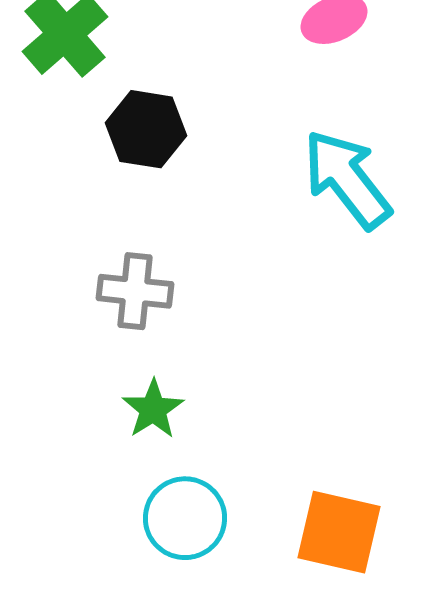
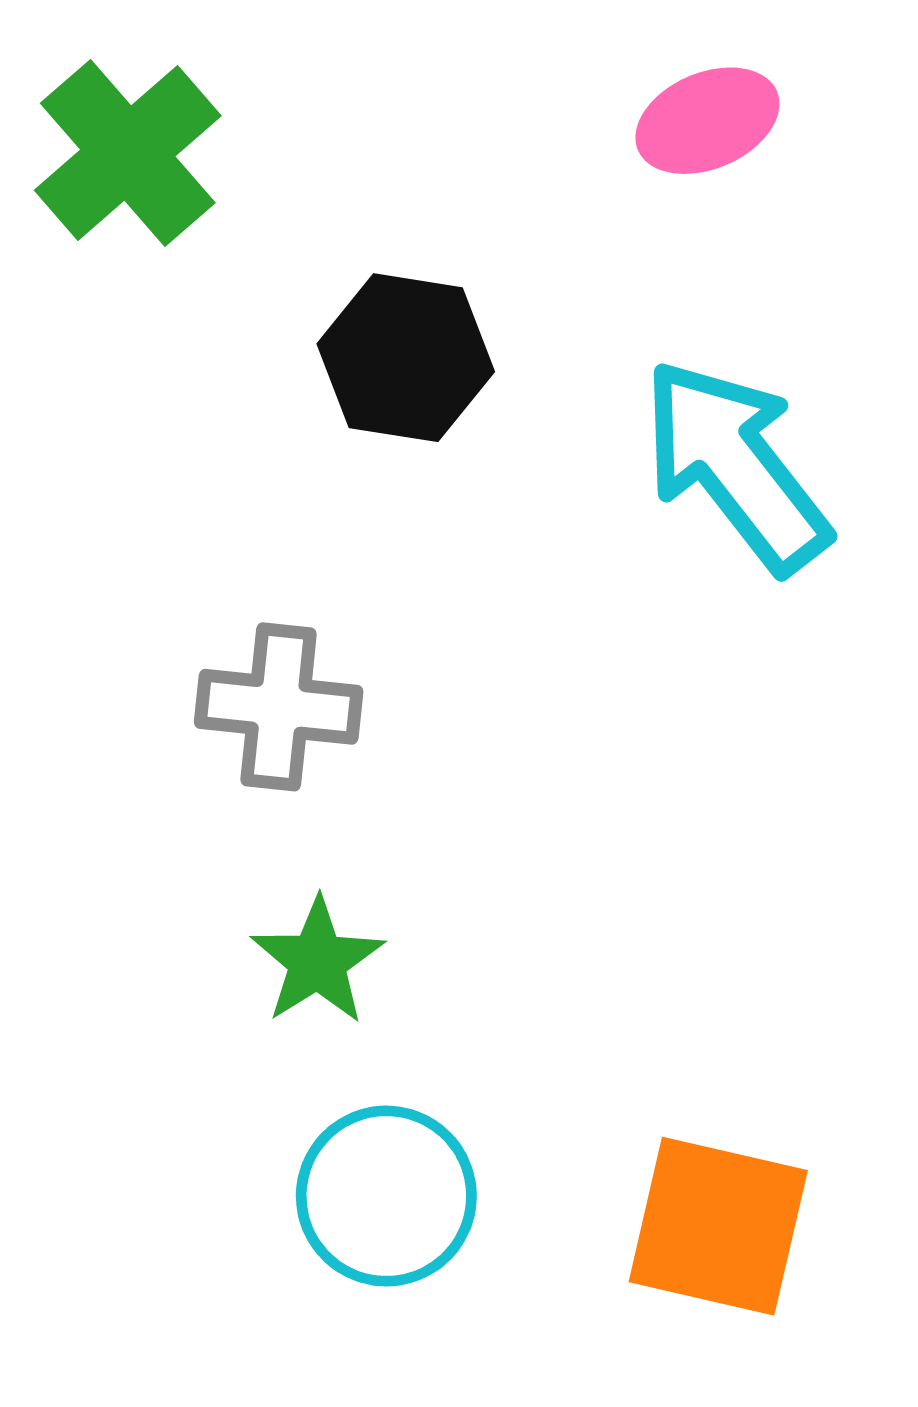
black hexagon: (146, 129) -> (406, 358), moved

